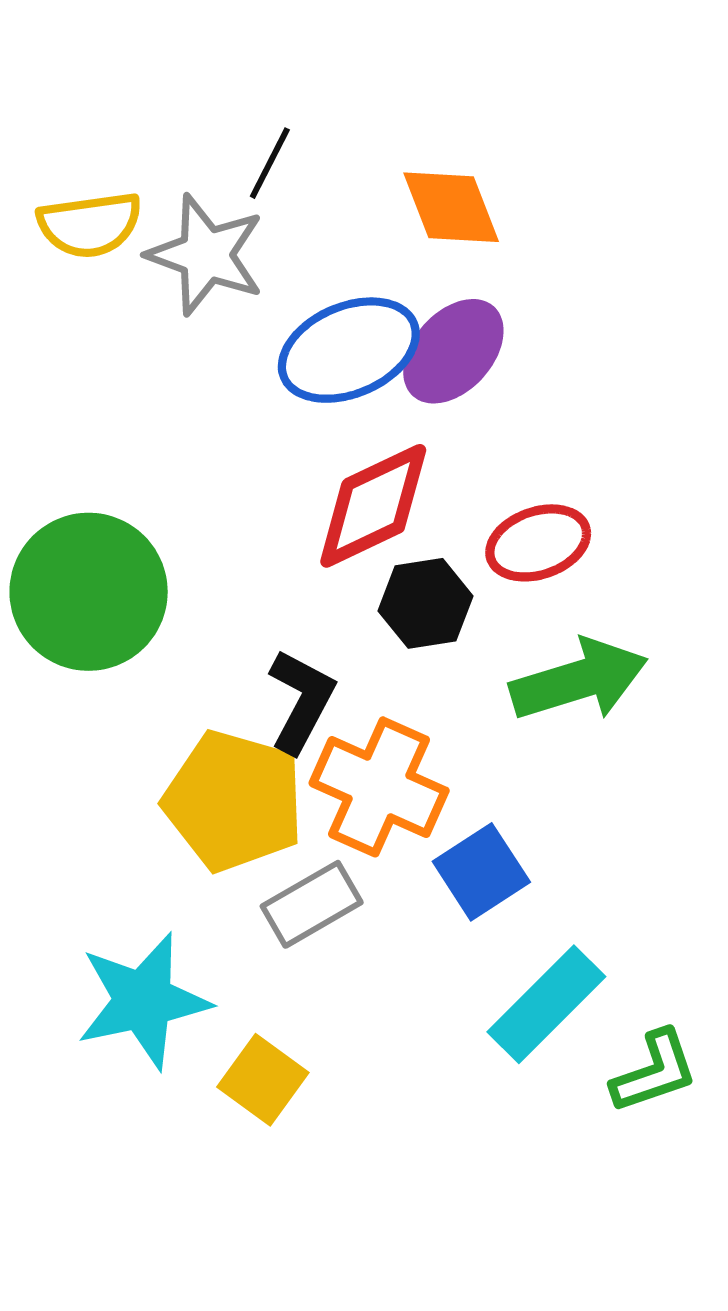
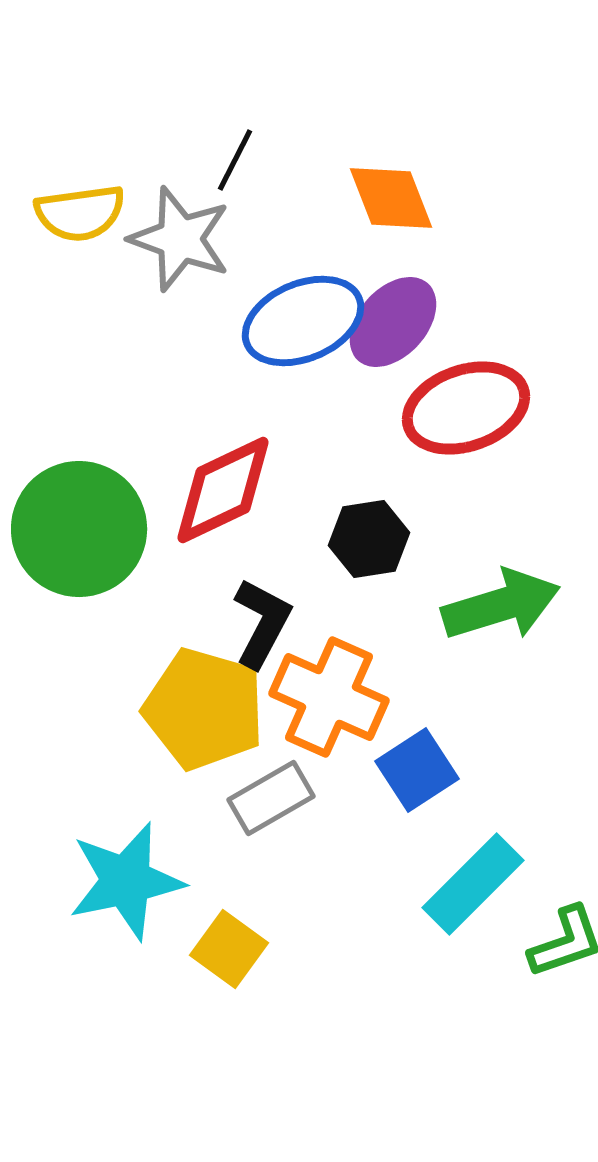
red diamond: (373, 506) -> (223, 490), moved
red ellipse: (538, 543) -> (466, 408), moved, size x1.4

